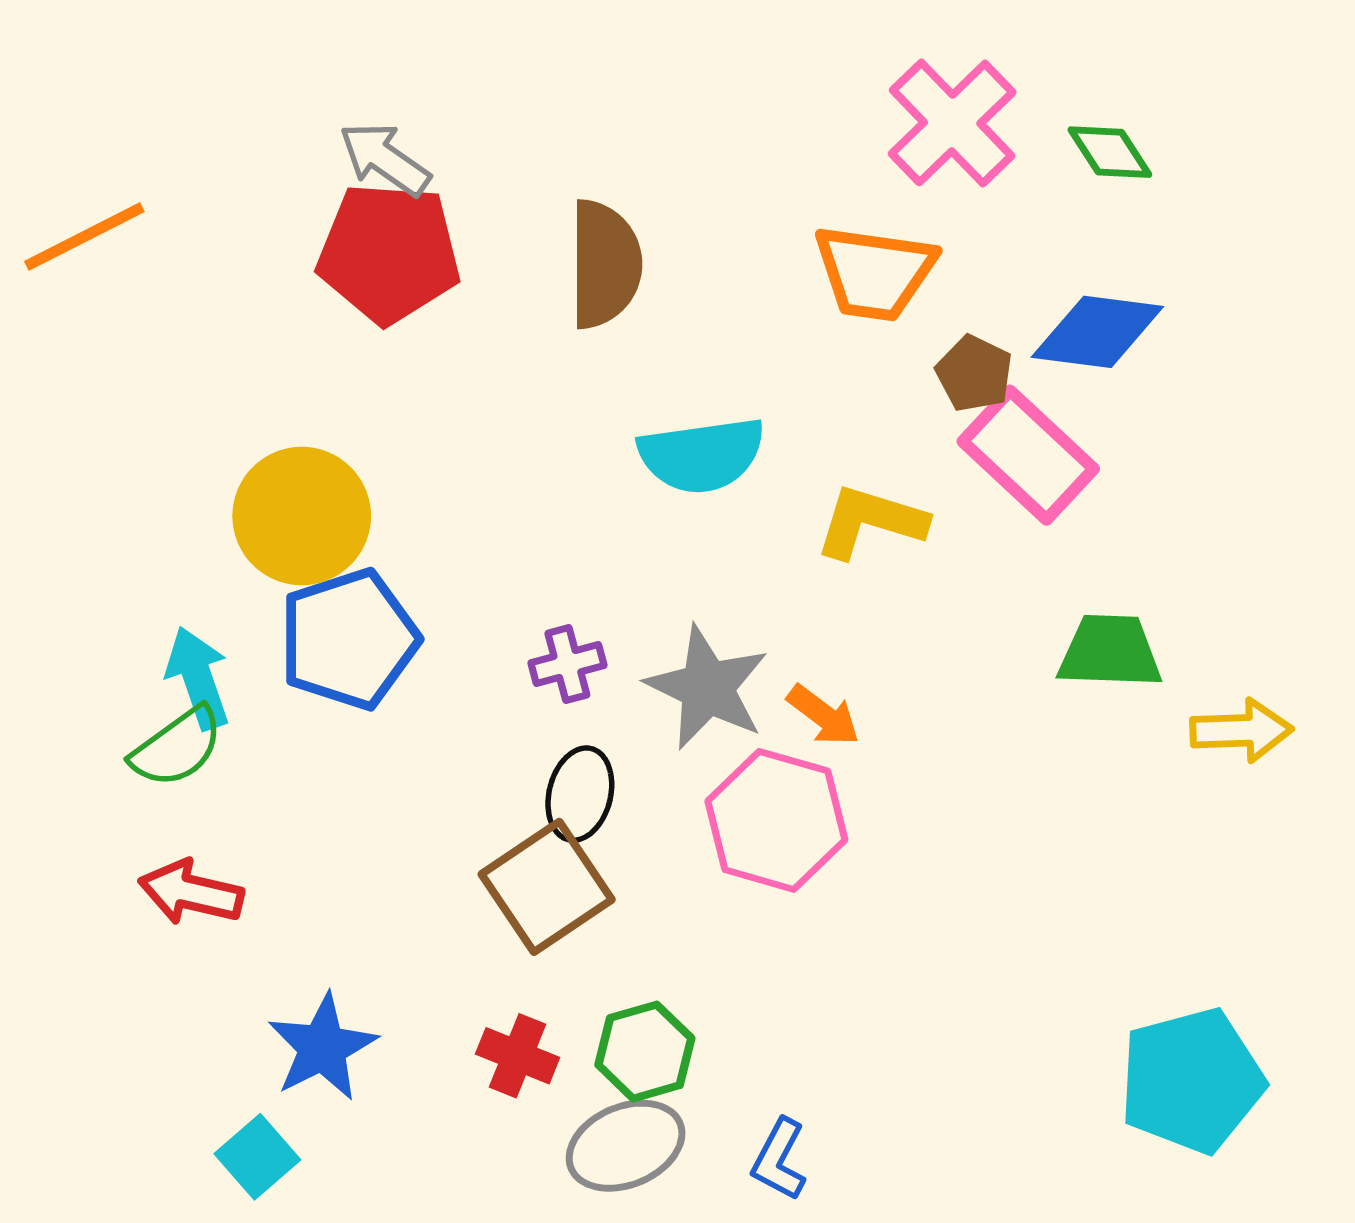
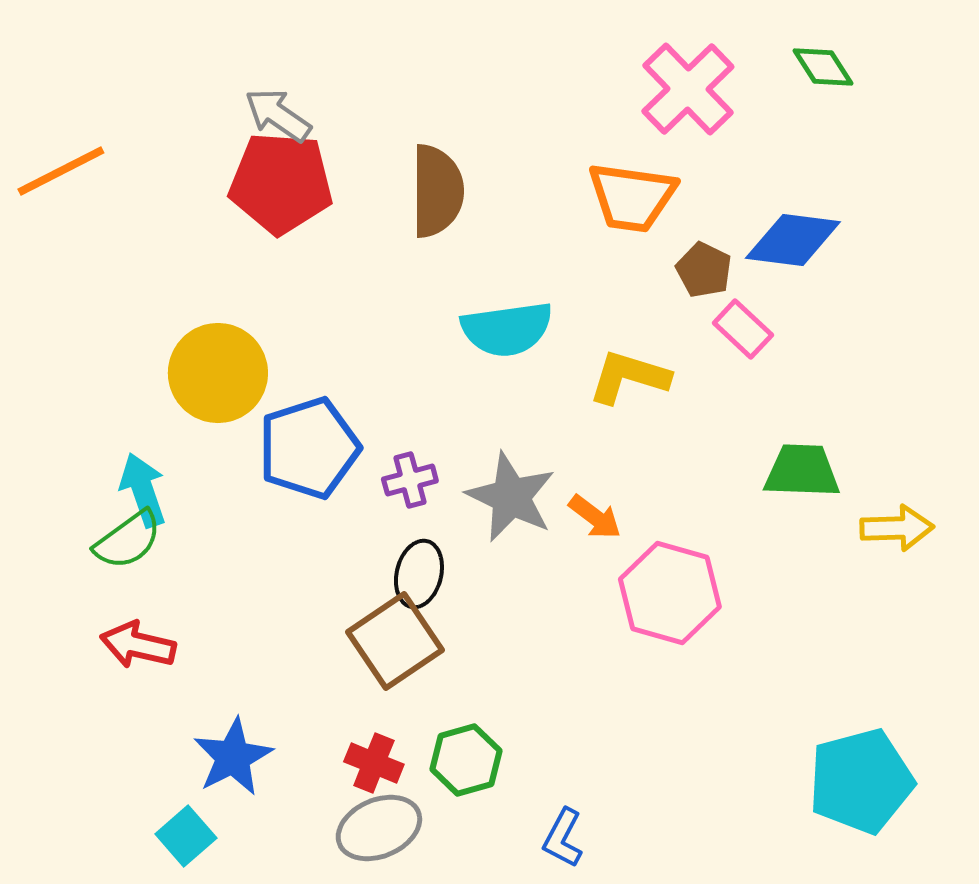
green diamond: (1110, 152) -> (823, 67), moved
pink rectangle: (1028, 455) -> (743, 329), size x0.6
blue pentagon: (349, 639) -> (309, 448), moved
pink hexagon: (776, 820) -> (670, 593), moved
gray ellipse: (626, 1146) -> (379, 828), moved

